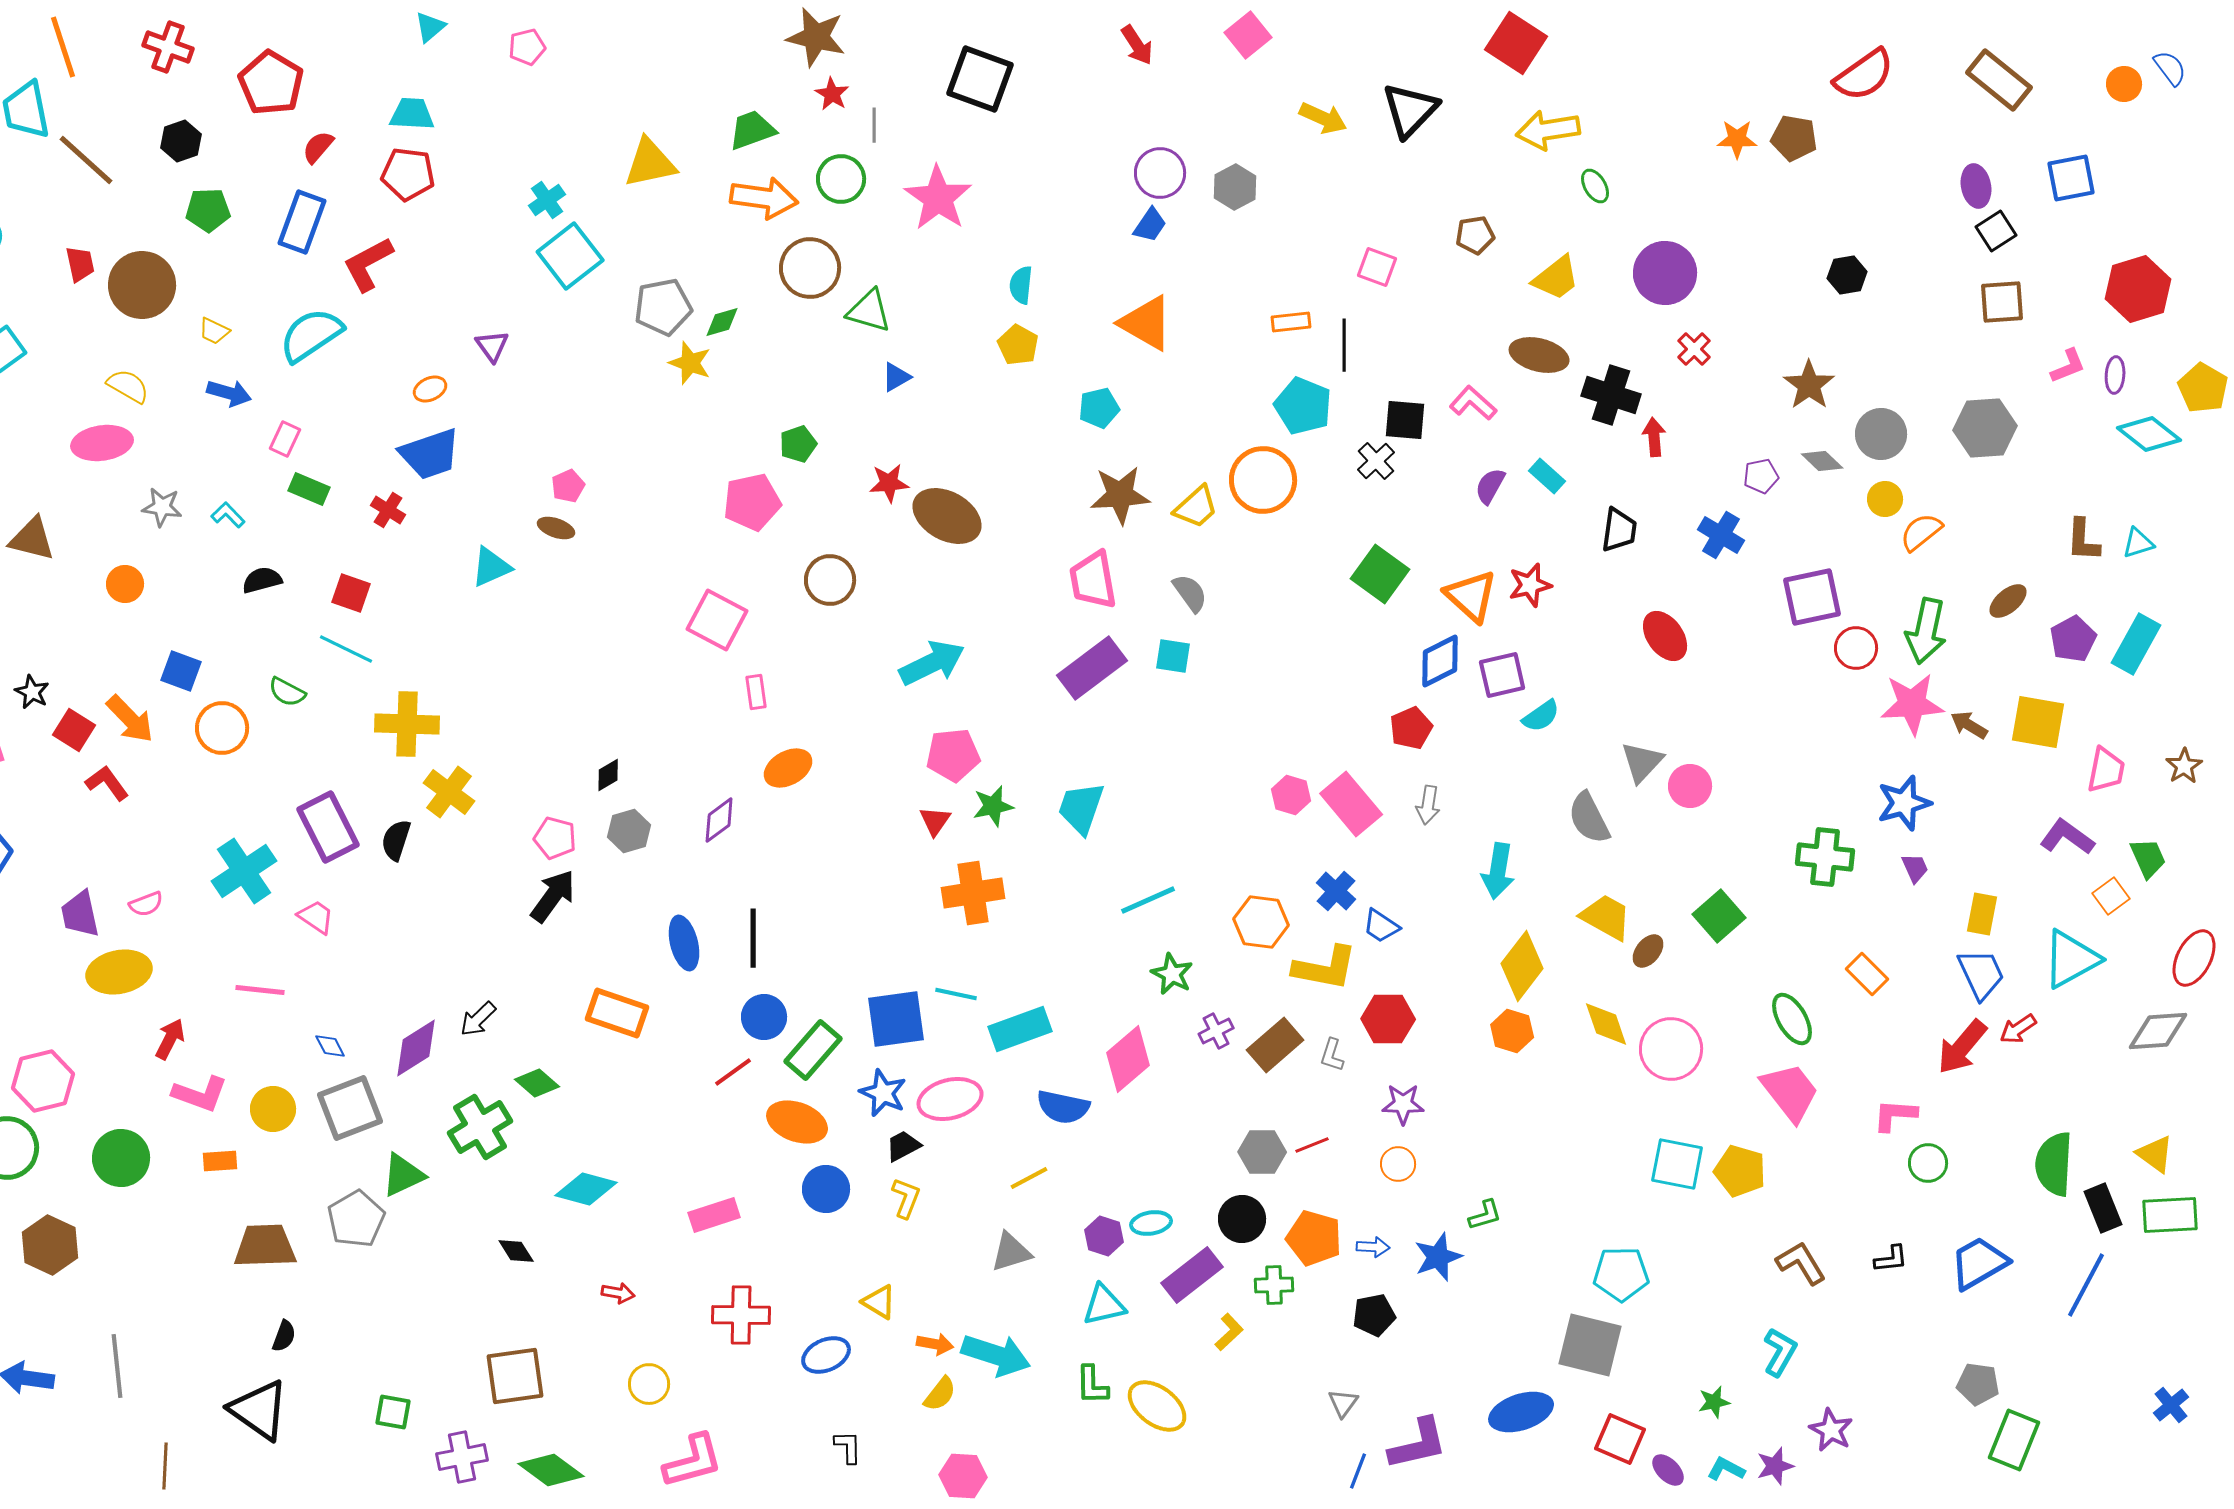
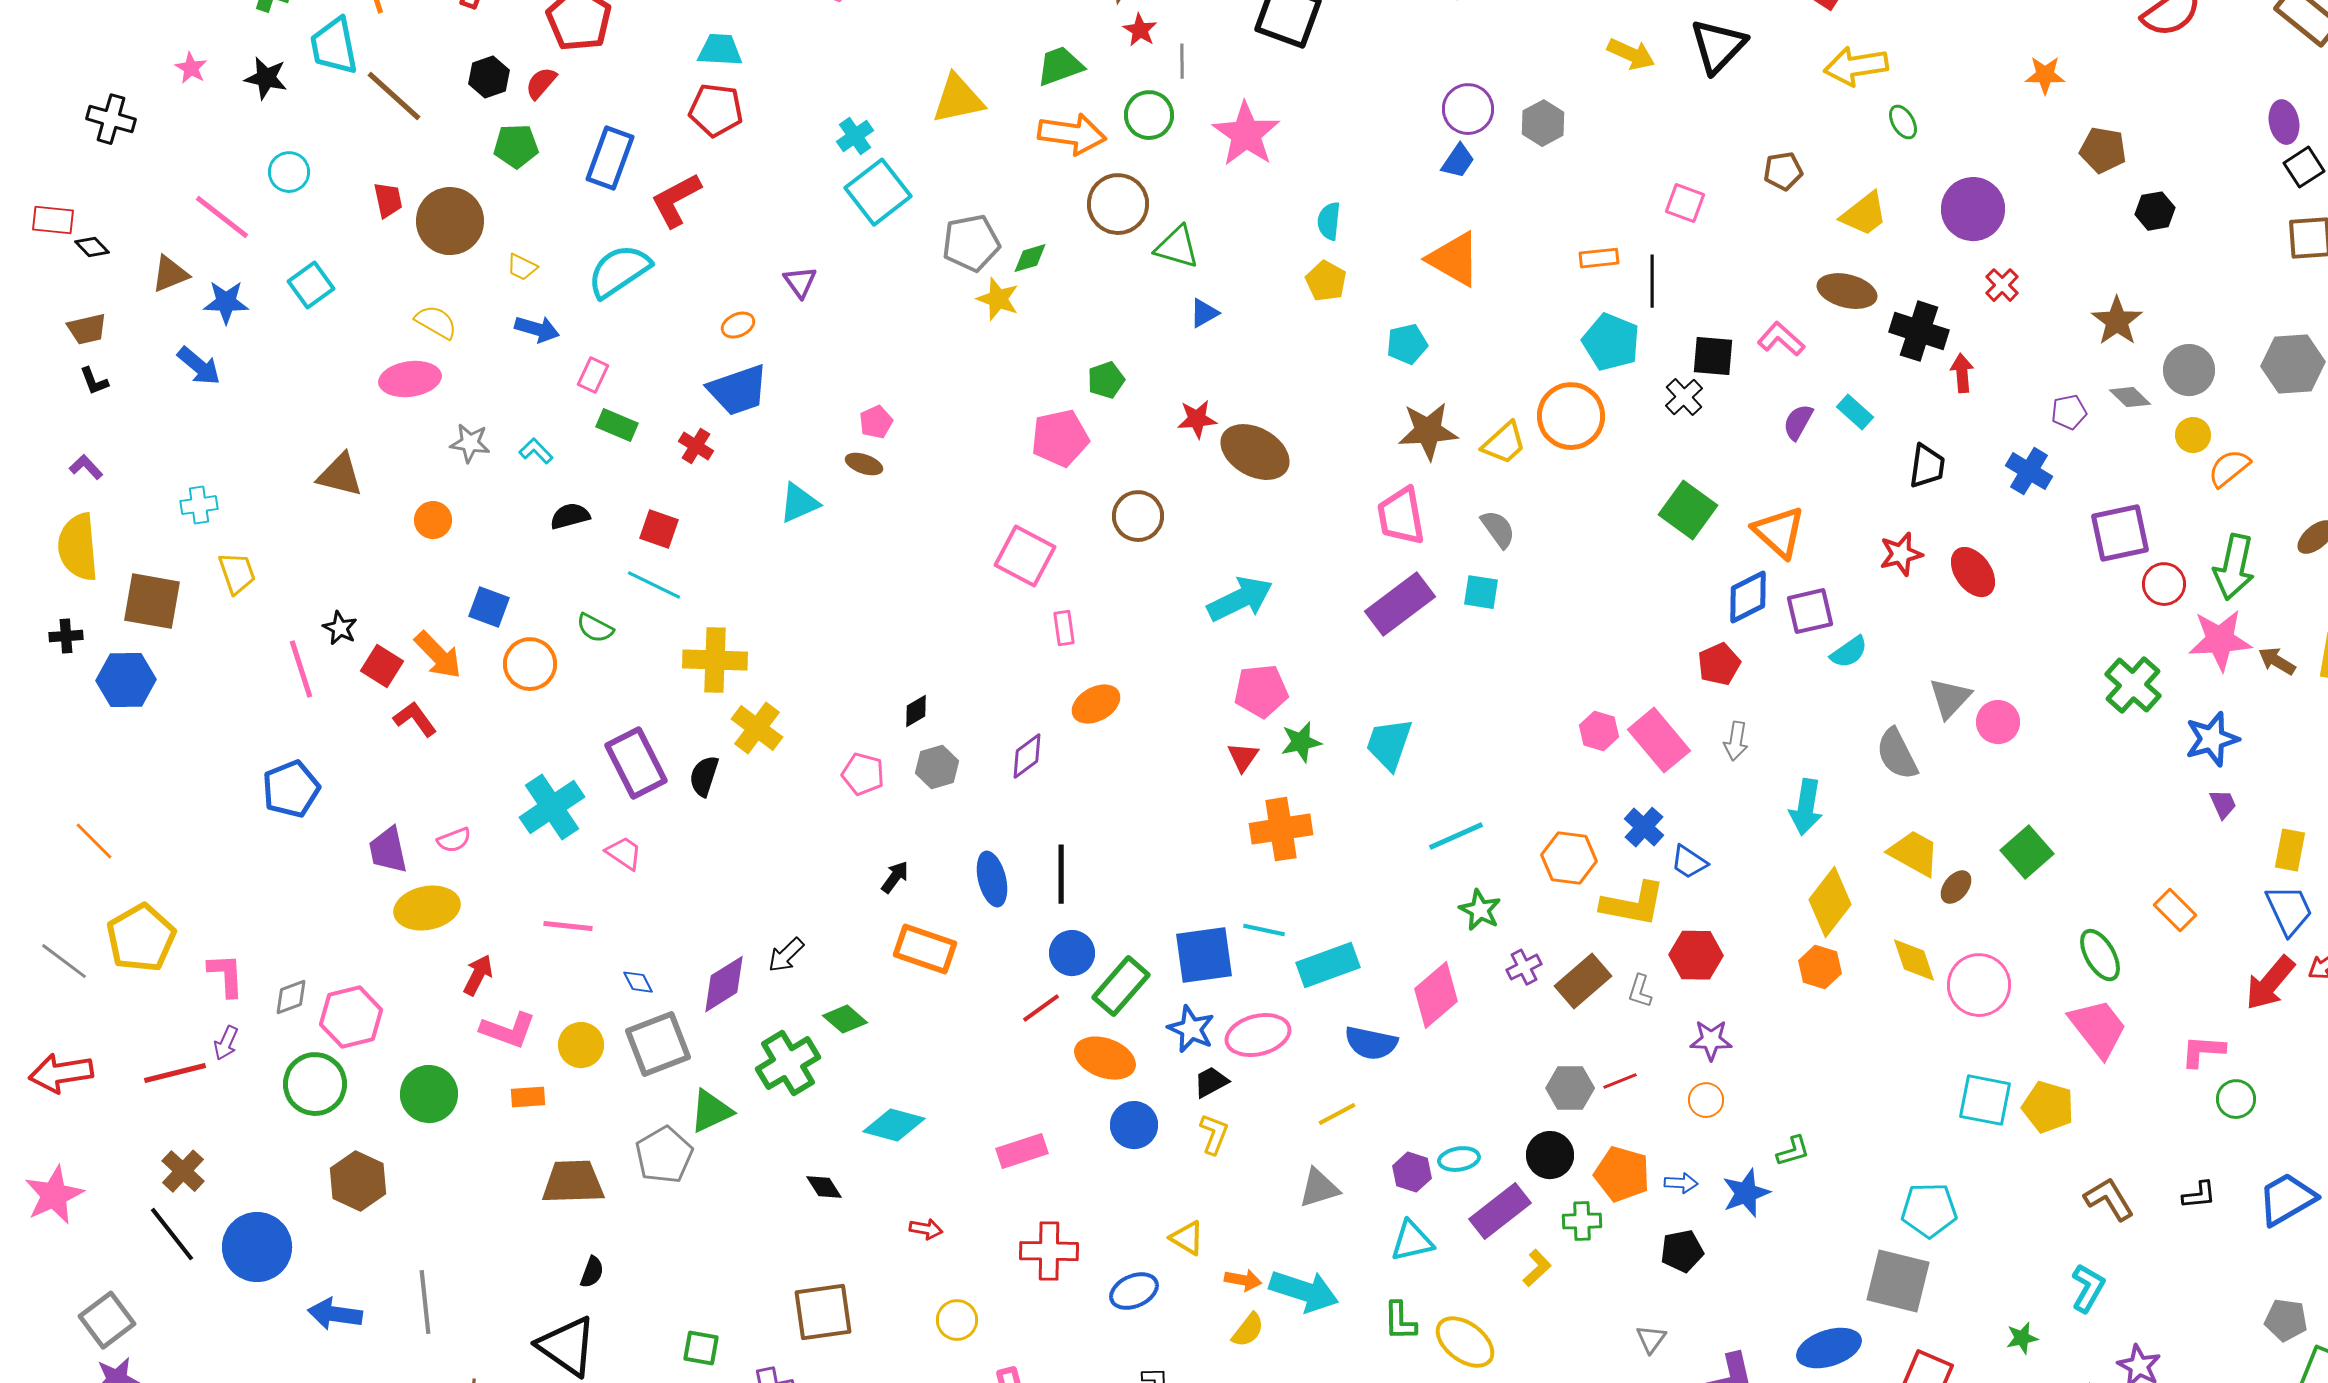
brown pentagon: (1794, 138) -> (2103, 150), moved
red semicircle: (318, 147) -> (541, 83), moved
red star: (1530, 585) -> (1901, 554), moved
green cross: (1825, 857) -> (2133, 685), moved, turned 36
black arrow: (553, 896) -> (895, 877), moved, size x0.6

